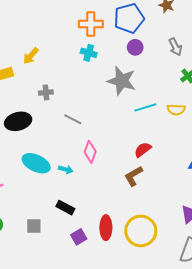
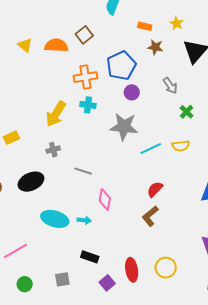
yellow arrow: (31, 56) -> (56, 114), moved, size x1.5
yellow circle: (141, 231) -> (166, 268), size x0.7

